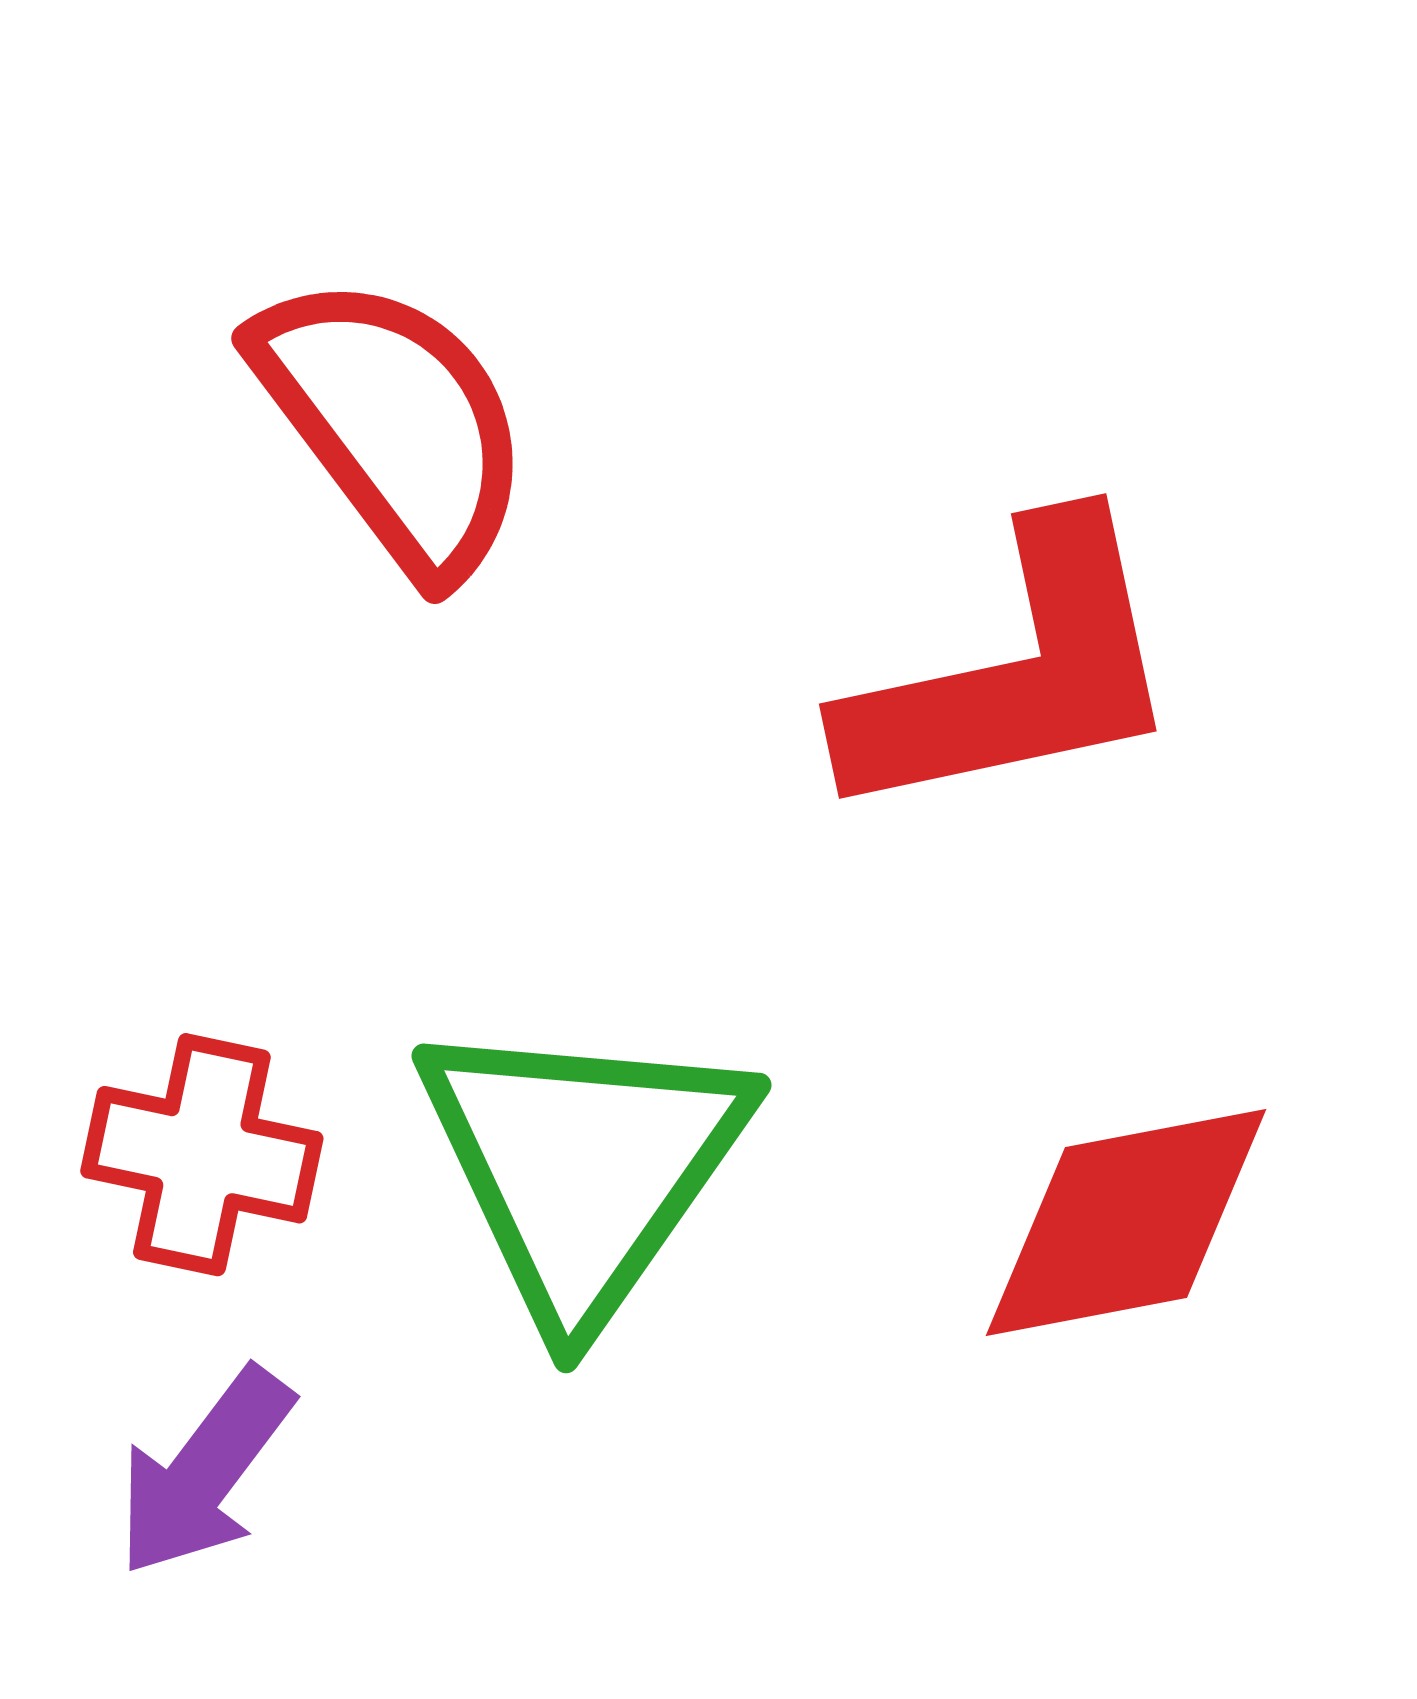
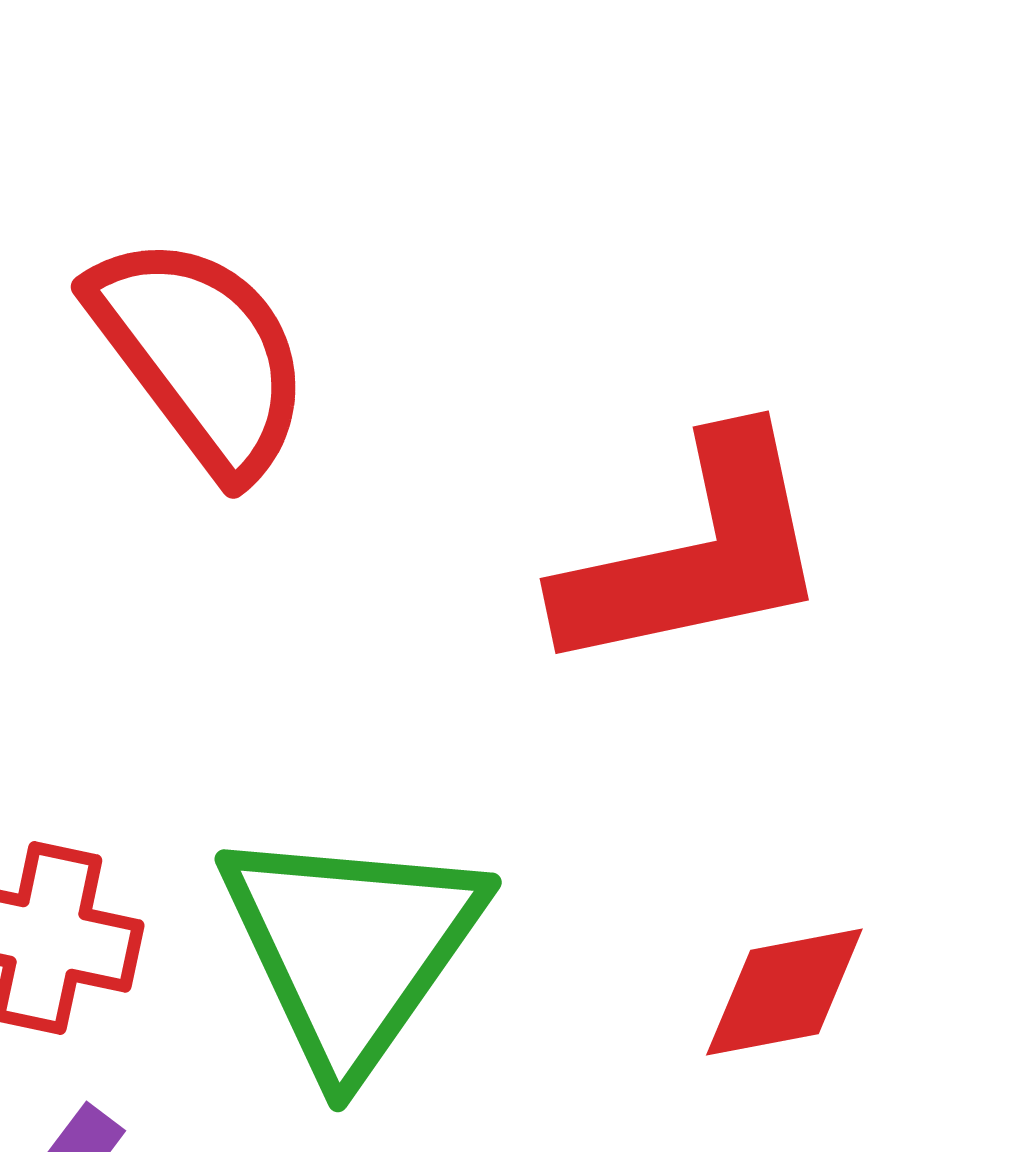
red diamond: (1126, 1222) -> (784, 992), size x0.7

